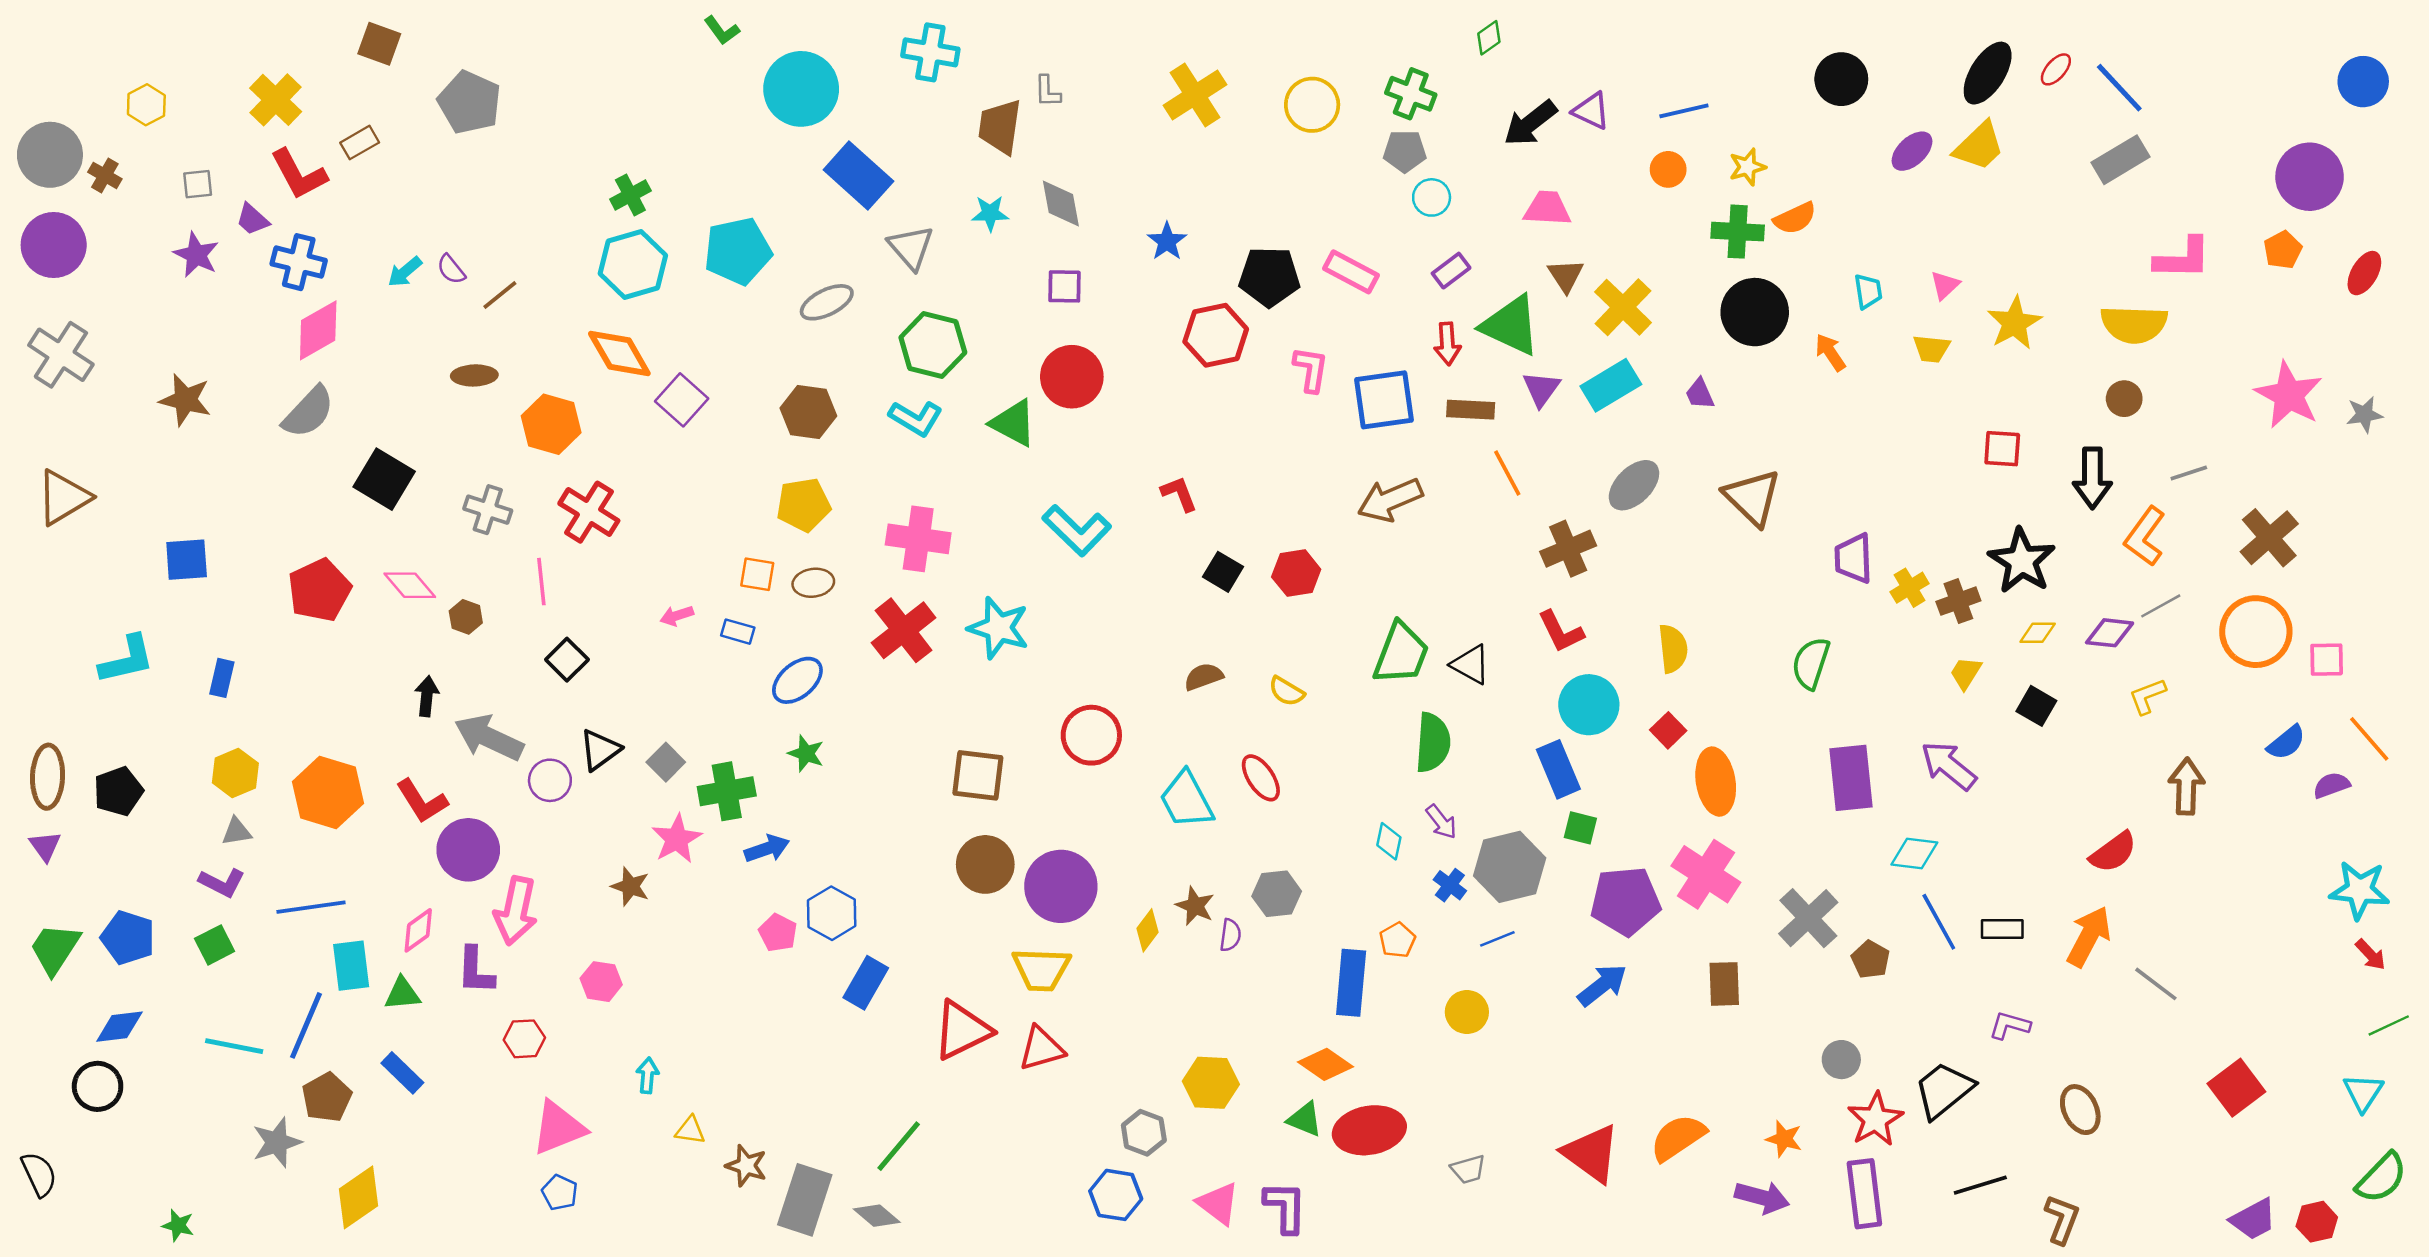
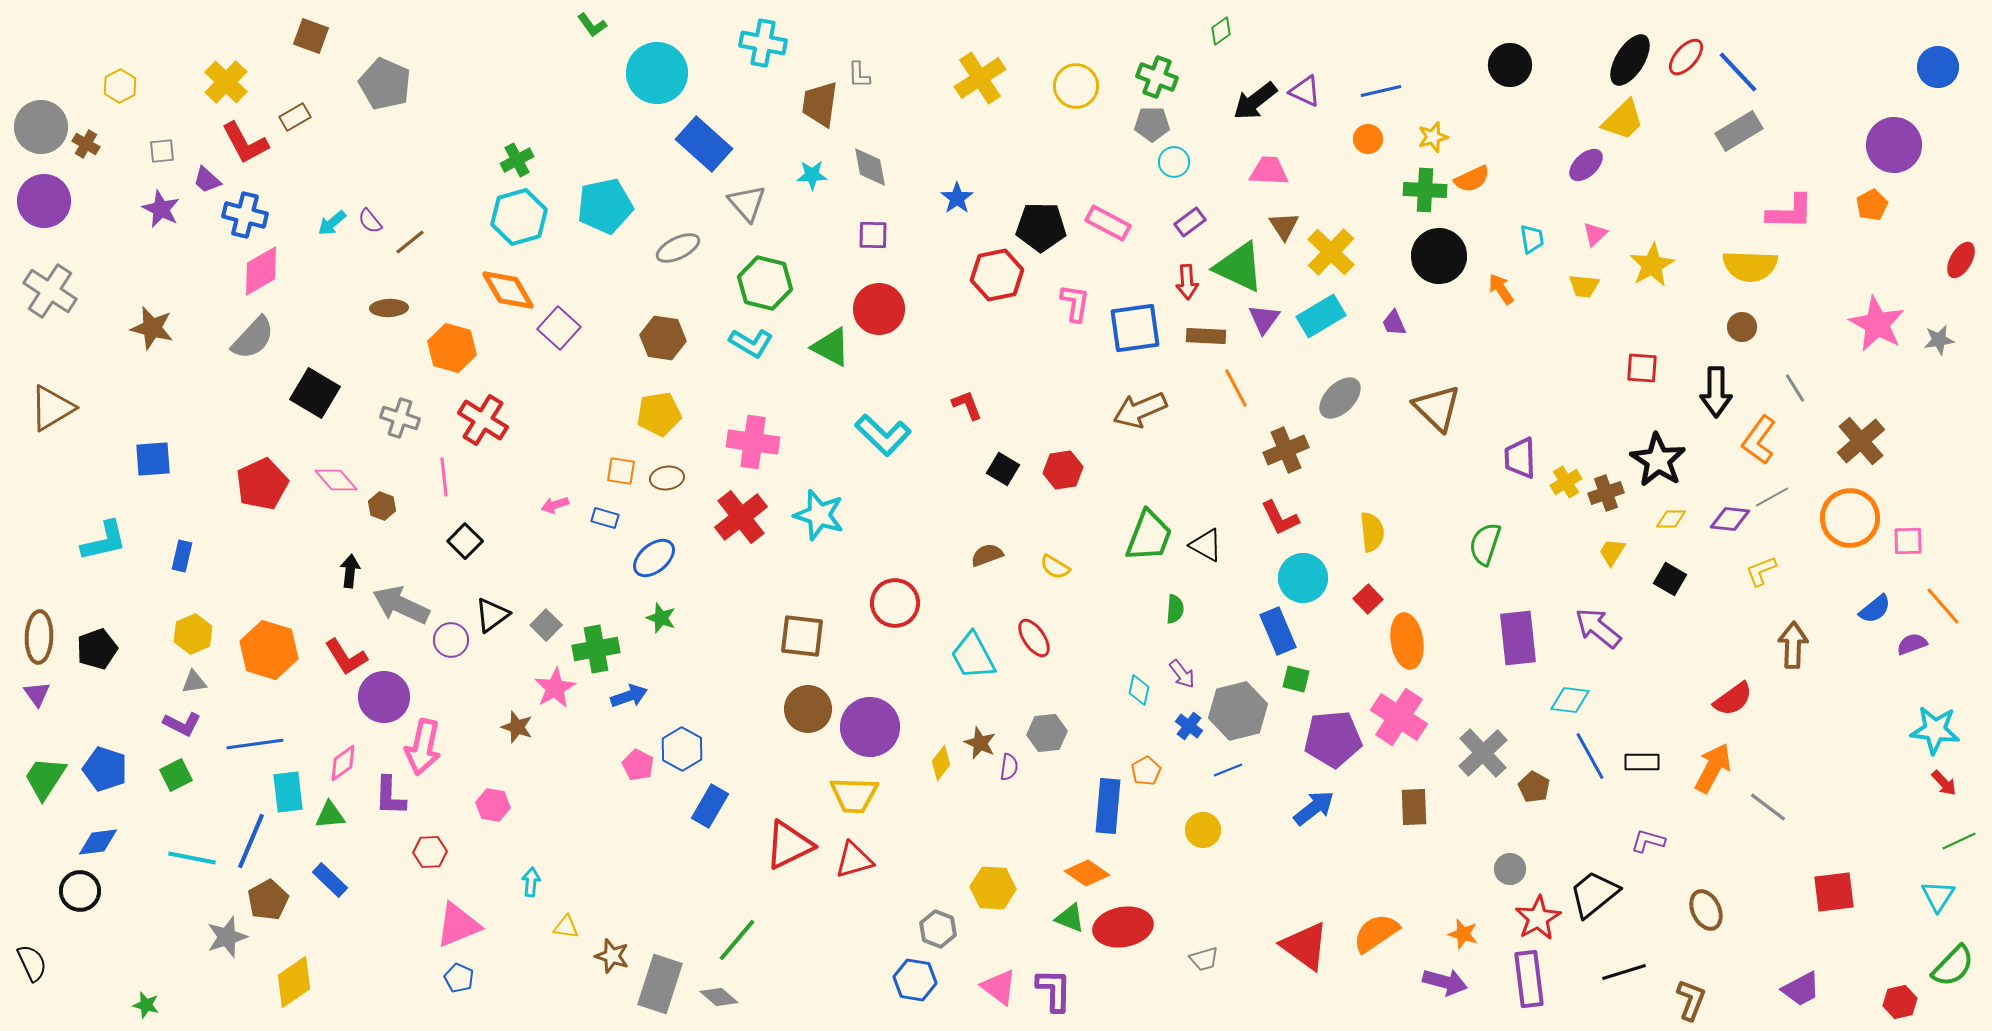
red ellipse: (2056, 69) -> (1686, 57), size x1.4
purple ellipse: (1912, 151) -> (1586, 165), moved
red ellipse: (2364, 273) -> (1961, 260), moved
gray line: (2189, 473) -> (1795, 388), turned 76
green semicircle: (1433, 743) -> (1175, 609), size x0.6
red square: (2236, 1088) -> (1834, 892), turned 30
purple trapezoid: (2253, 1219) -> (1801, 989), moved

